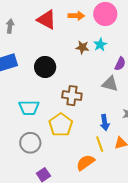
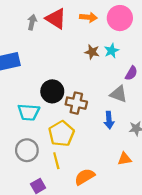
gray arrow: (10, 26) -> (32, 22), moved
black circle: (45, 67) -> (52, 91), moved
blue arrow: (105, 123) -> (109, 120), moved
yellow line: (100, 144) -> (56, 161), moved

